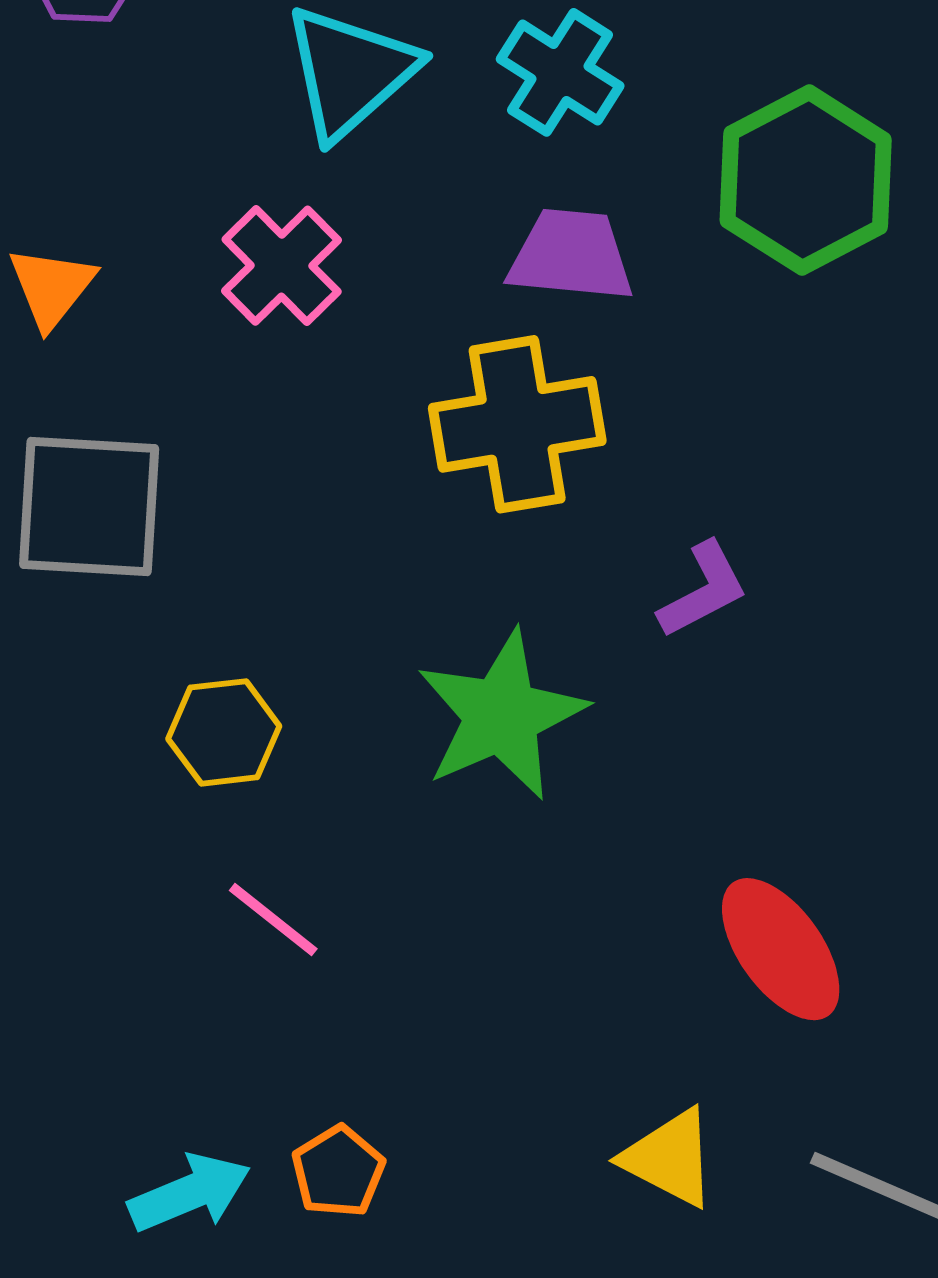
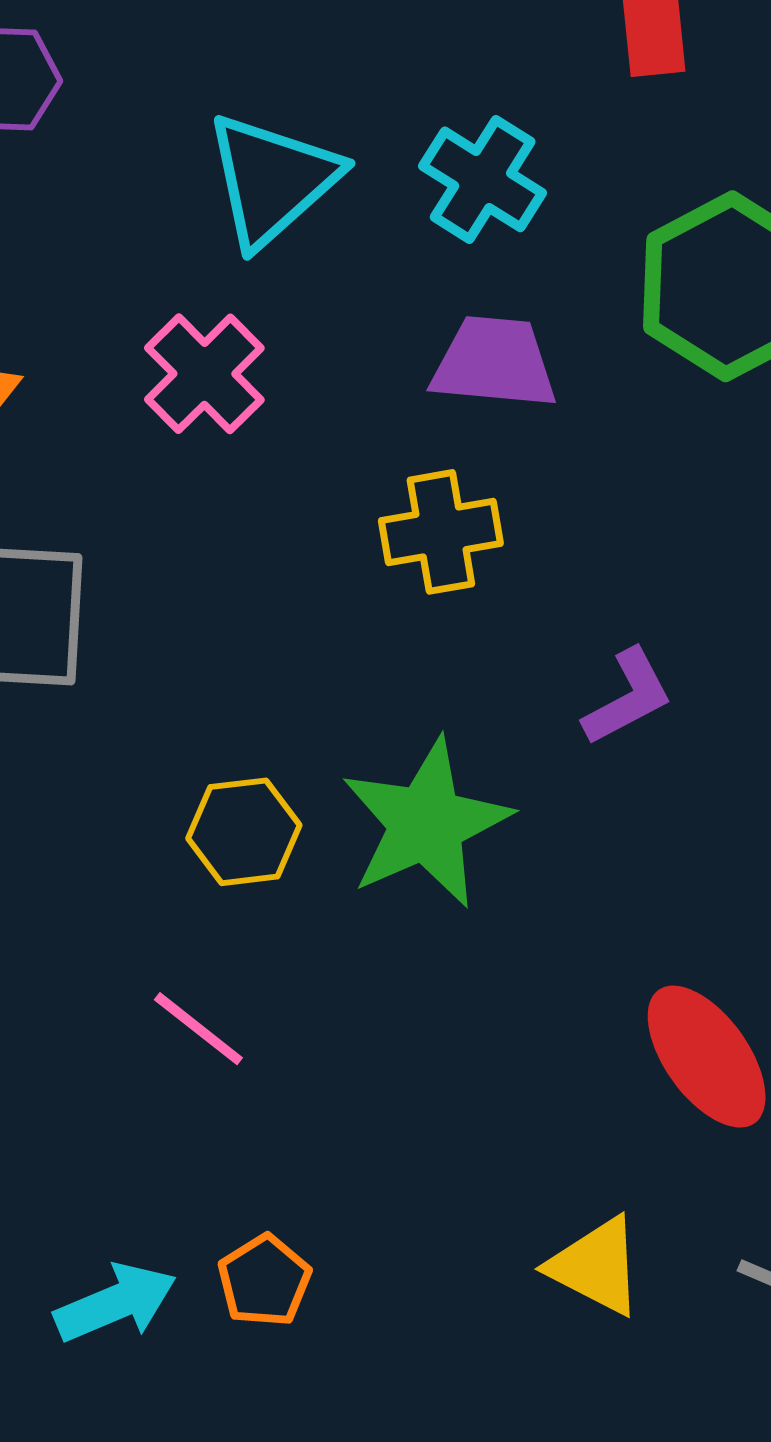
yellow cross: (517, 424) -> (441, 532), size x0.7
yellow hexagon: (224, 732) -> (244, 832), moved

